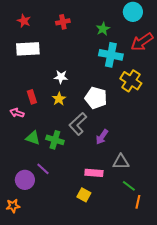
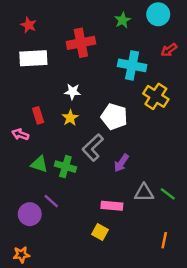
red cross: (63, 22) -> (81, 43), moved, size x1.6
green star: (103, 29) -> (123, 20), moved
red arrow: (142, 42) -> (169, 50), size x0.6
green line: (129, 186) -> (168, 194), moved
orange star: (13, 206) -> (21, 255), moved

